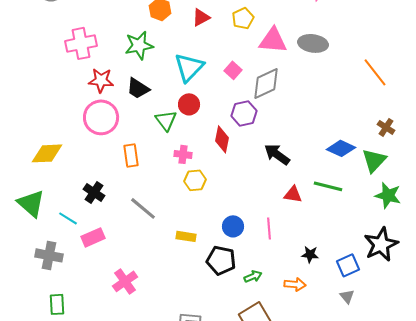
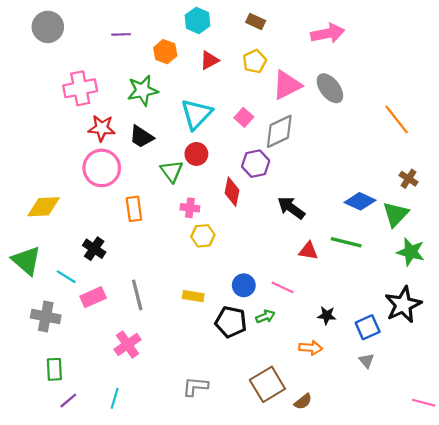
pink triangle: (273, 40) -> (287, 85), turned -32
gray ellipse: (313, 43) -> (330, 88), turned 44
gray line: (143, 208) -> (137, 295), moved, turned 36
pink line: (269, 228) -> (283, 287), turned -60
green arrow: (253, 276) -> (265, 317), moved

